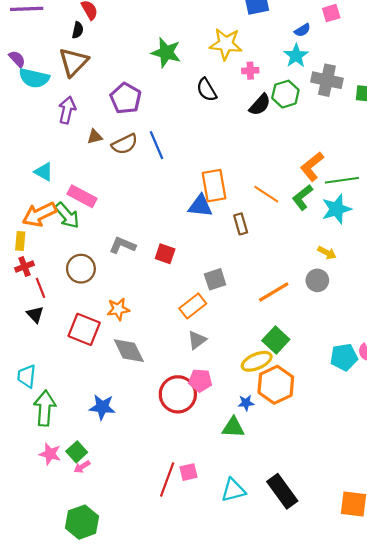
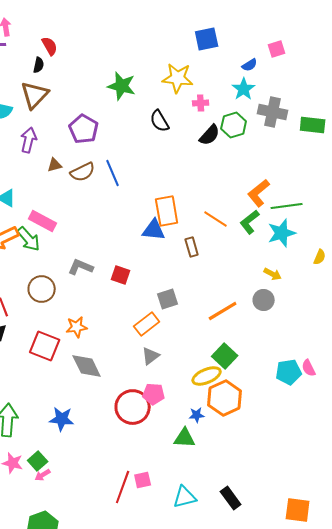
black rectangle: (282, 491) -> (231, 498), size x0.7

